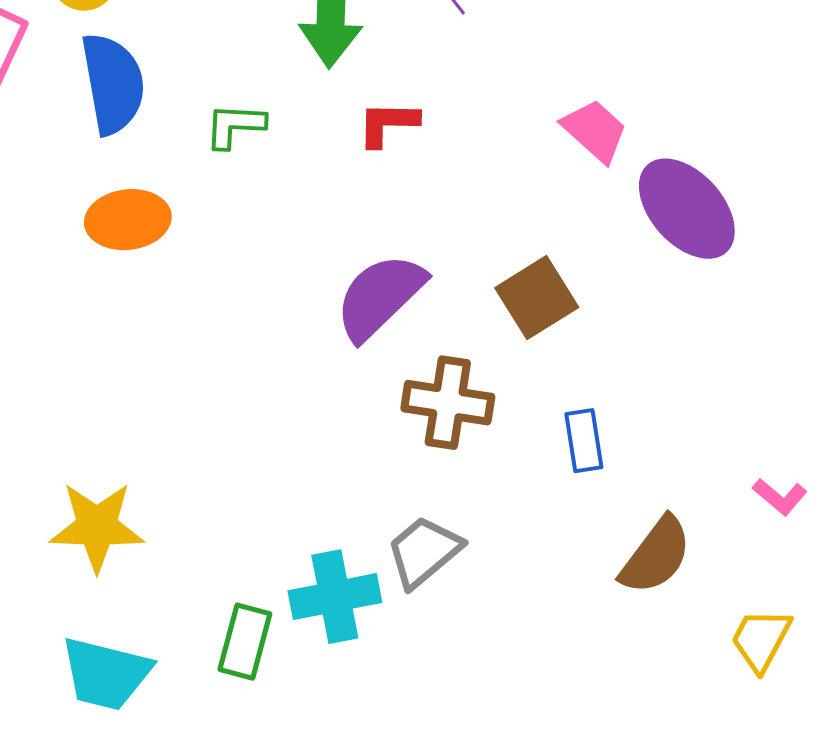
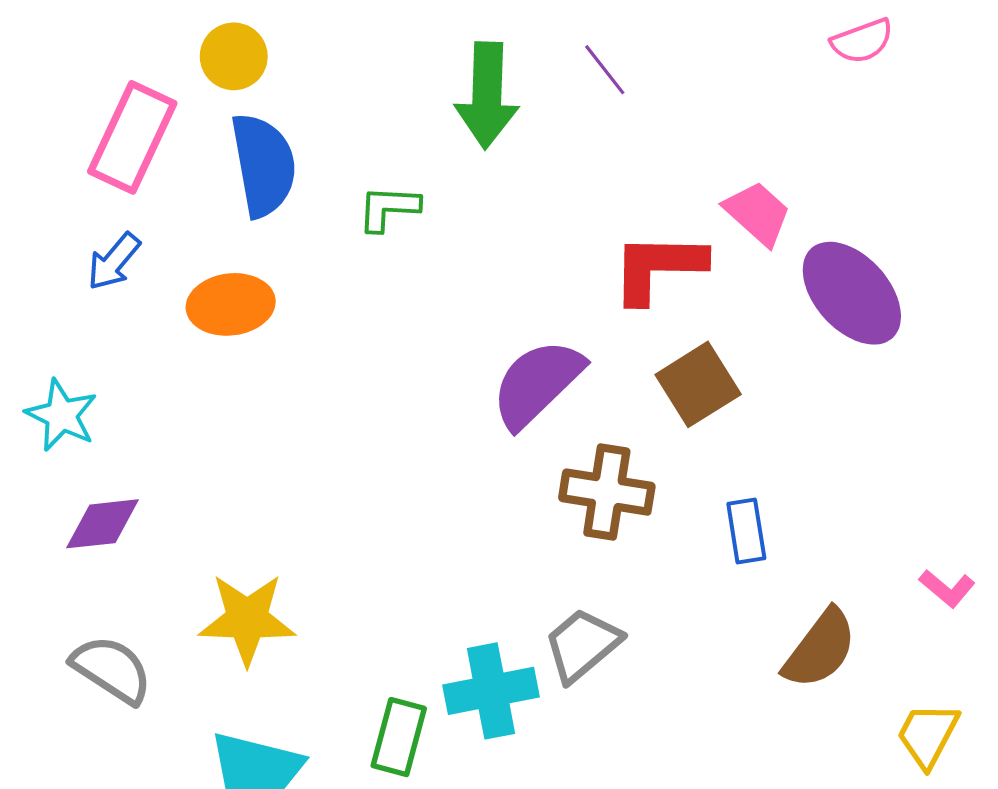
red L-shape: (388, 124) -> (658, 268), moved, size x1.5
orange ellipse: (128, 220) -> (231, 304), moved

